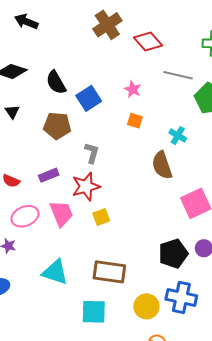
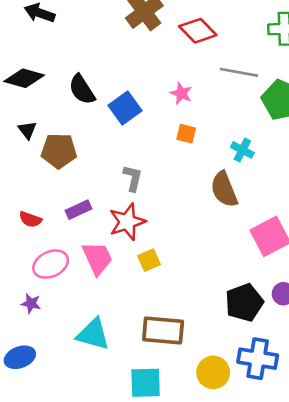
brown pentagon: (57, 126) -> (59, 151), moved

